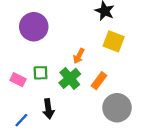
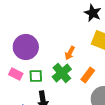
purple circle: (34, 27) -> (26, 47), moved
green square: (41, 73) -> (36, 76), moved

